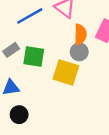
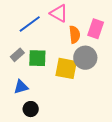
gray circle: (79, 52) -> (85, 58), moved, size x1.5

